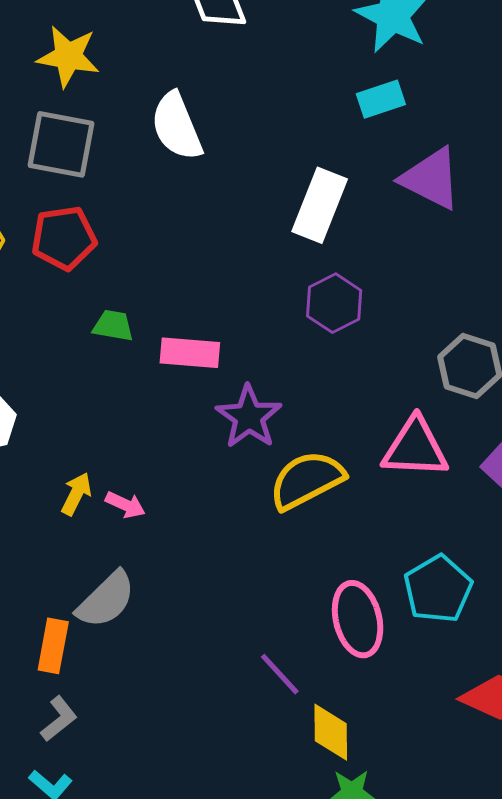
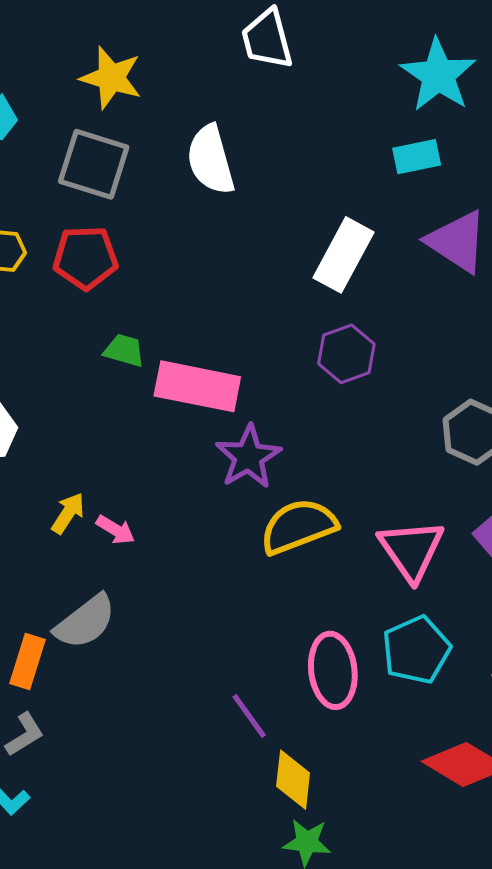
pink rectangle: (190, 353) -> (197, 386), size x1.4
pink triangle: (415, 448) -> (411, 550), moved, turned 46

